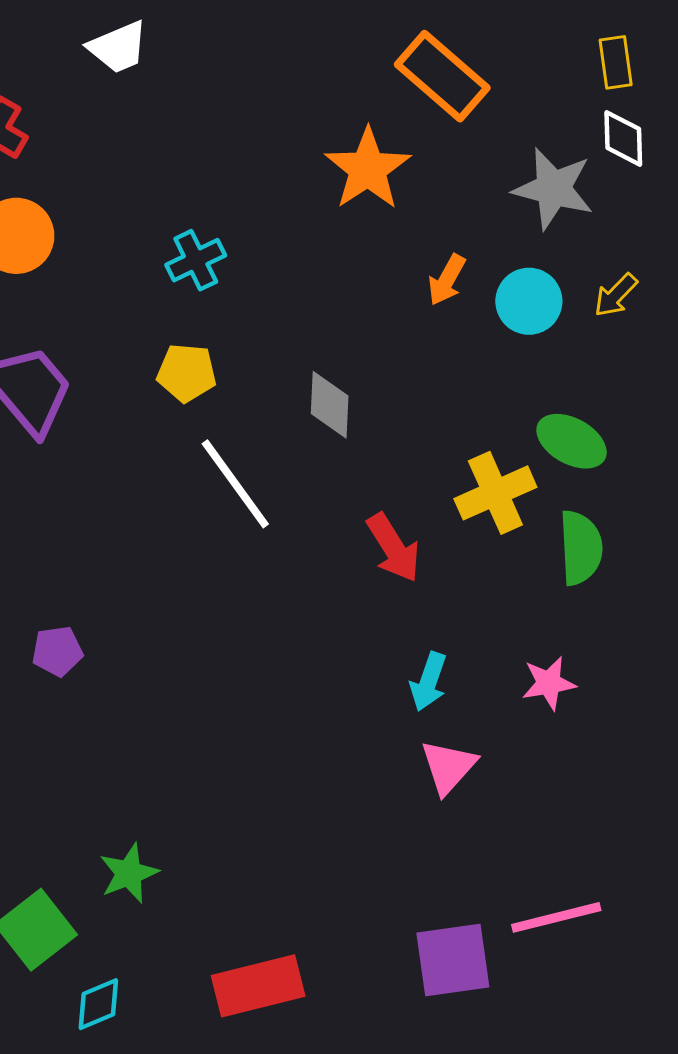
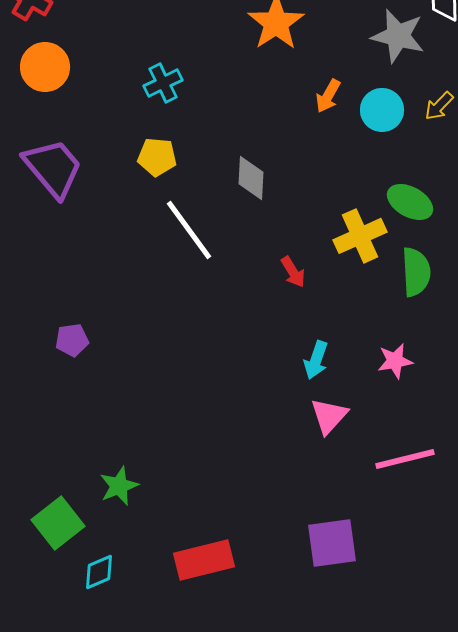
red arrow: (394, 548) -> (293, 272), size x0.7
pink line: (556, 917) -> (405, 459), moved

